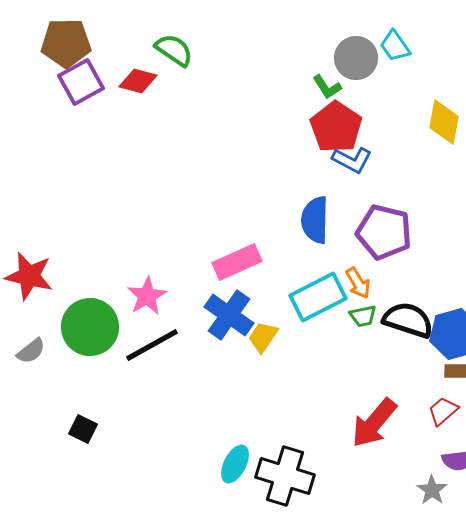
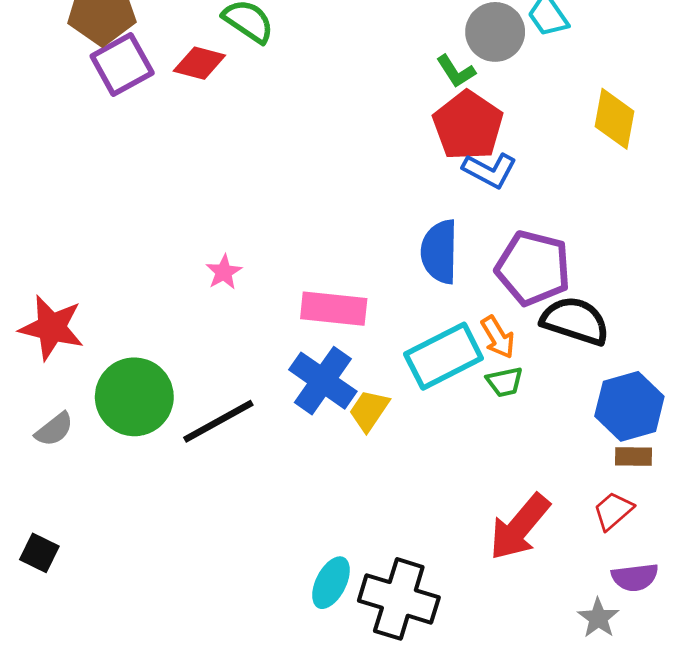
pink rectangle: (237, 262) -> (334, 309), turned 30
pink star: (147, 296) -> (224, 272), moved, size x0.7
black semicircle: (408, 320) -> (575, 321), moved
black square: (83, 429) -> (39, 553), moved

